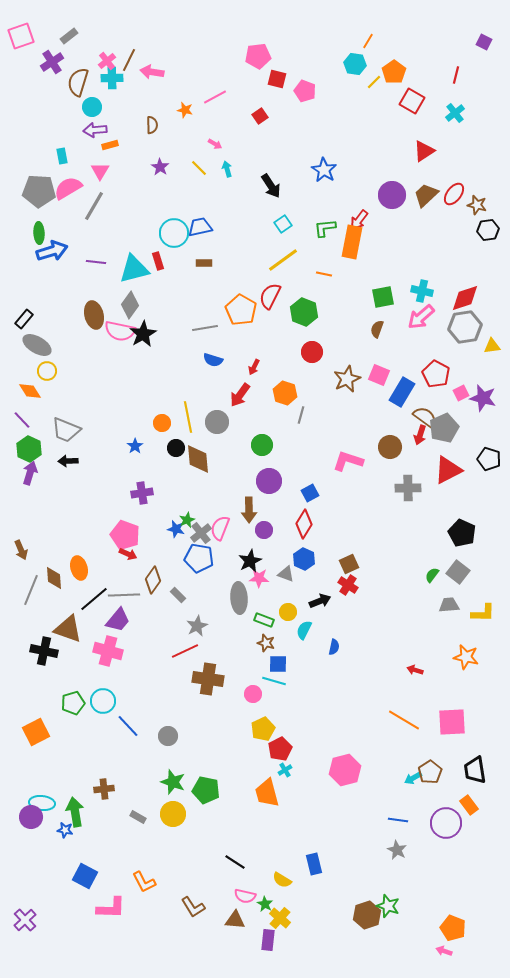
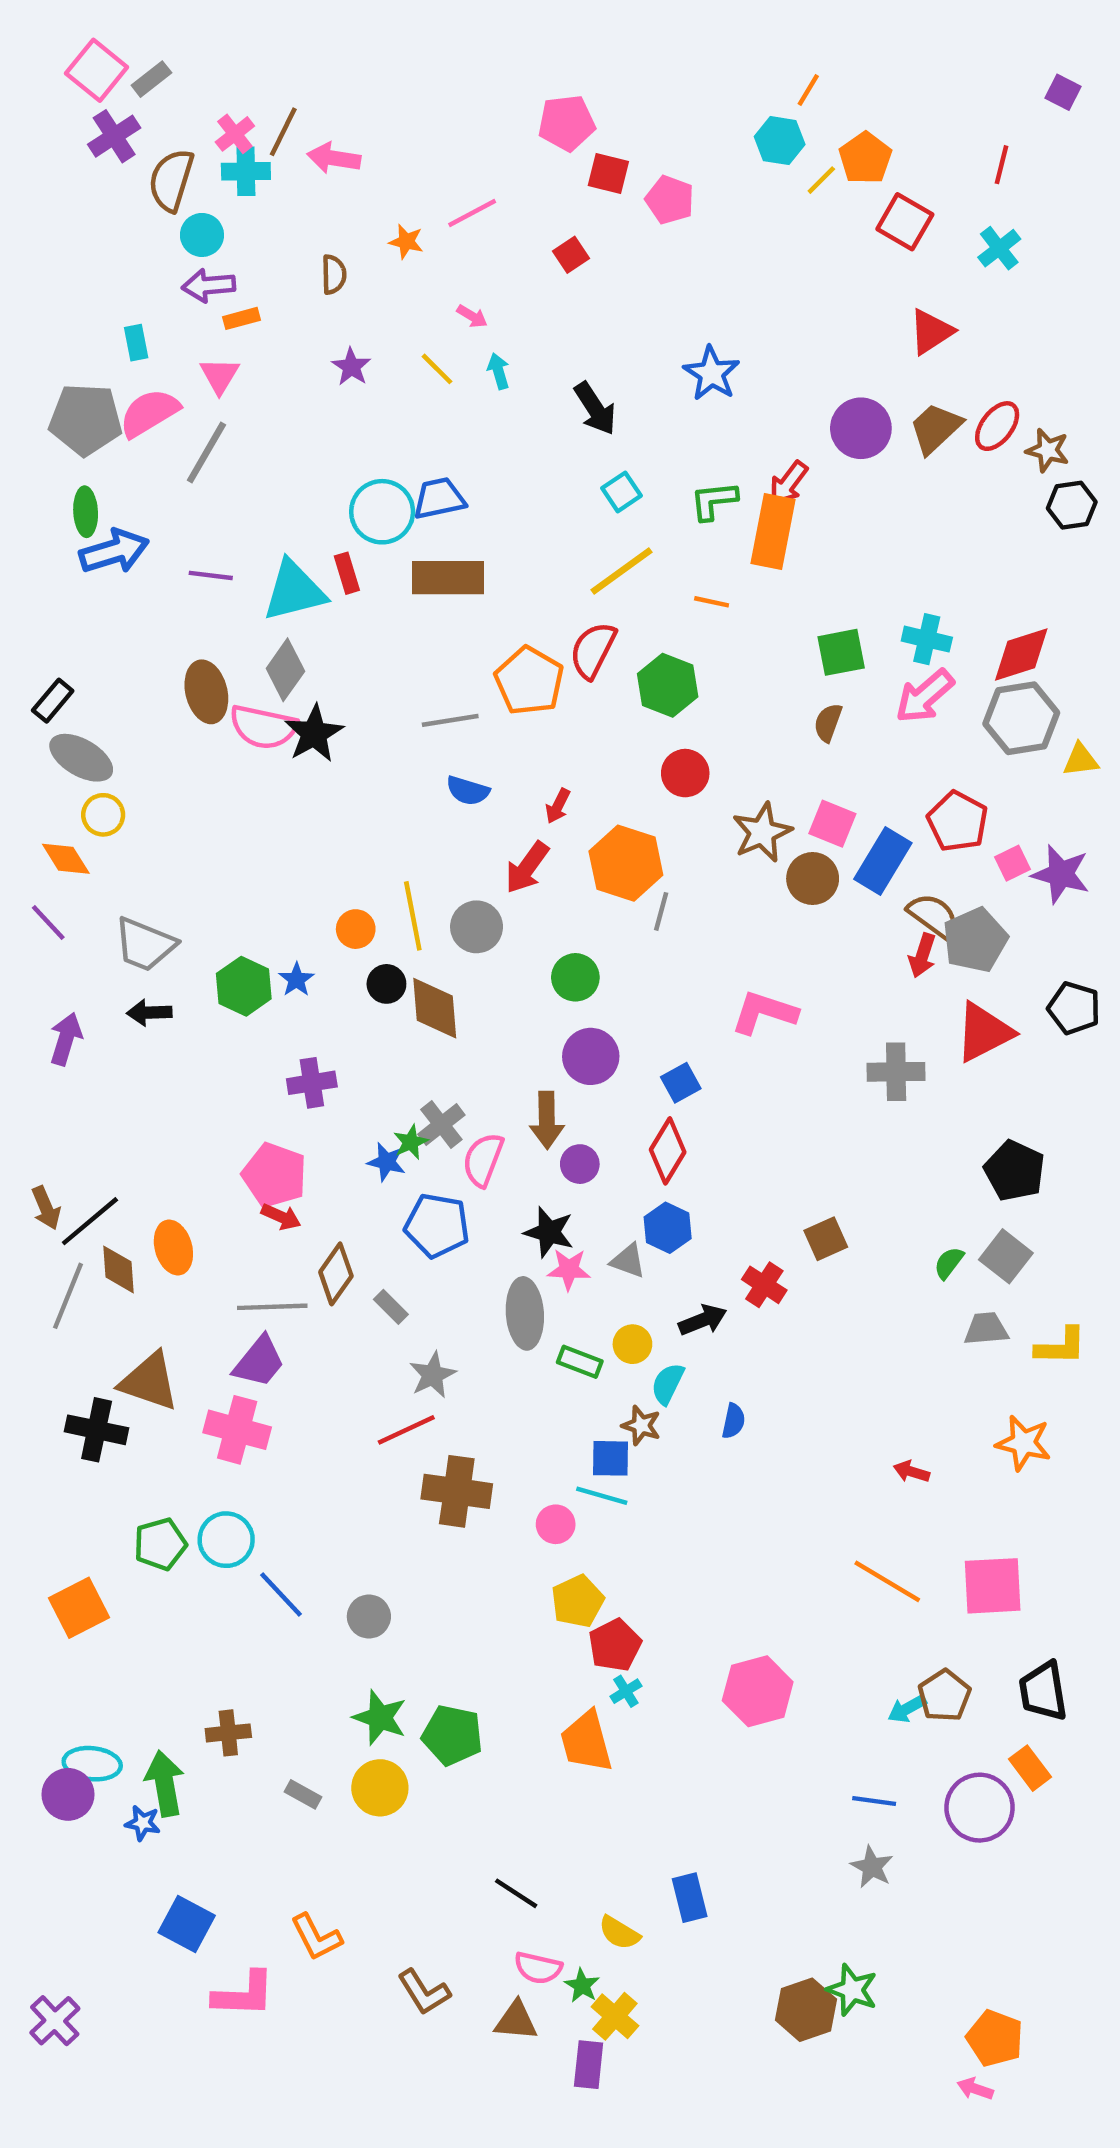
pink square: (21, 36) -> (97, 70), moved, turned -32
brown rectangle: (204, 263) -> (448, 578), size x2.0
orange hexagon: (285, 393) -> (626, 863), size x1.4
brown circle: (390, 447) -> (813, 879), moved
green hexagon: (29, 449) -> (244, 986), moved
gray cross: (201, 533) -> (441, 1125), moved
black star: (250, 561) -> (549, 1232), turned -30
brown square: (349, 564) -> (826, 1239), moved
black line: (94, 599) -> (90, 1221), moved
brown star: (266, 643) -> (641, 1425), moved

